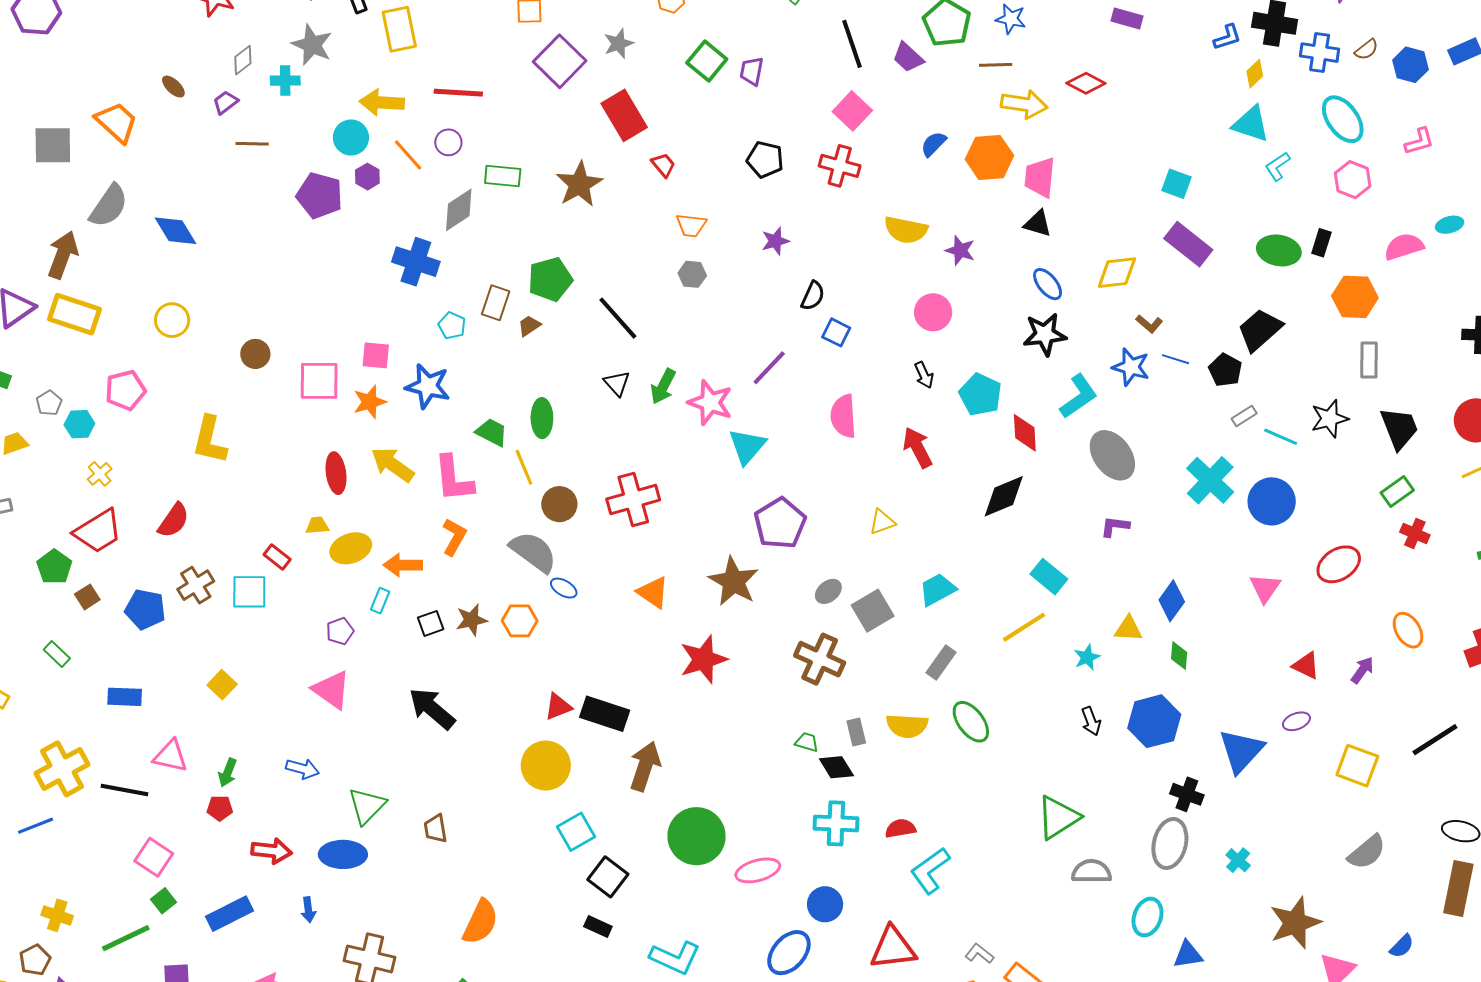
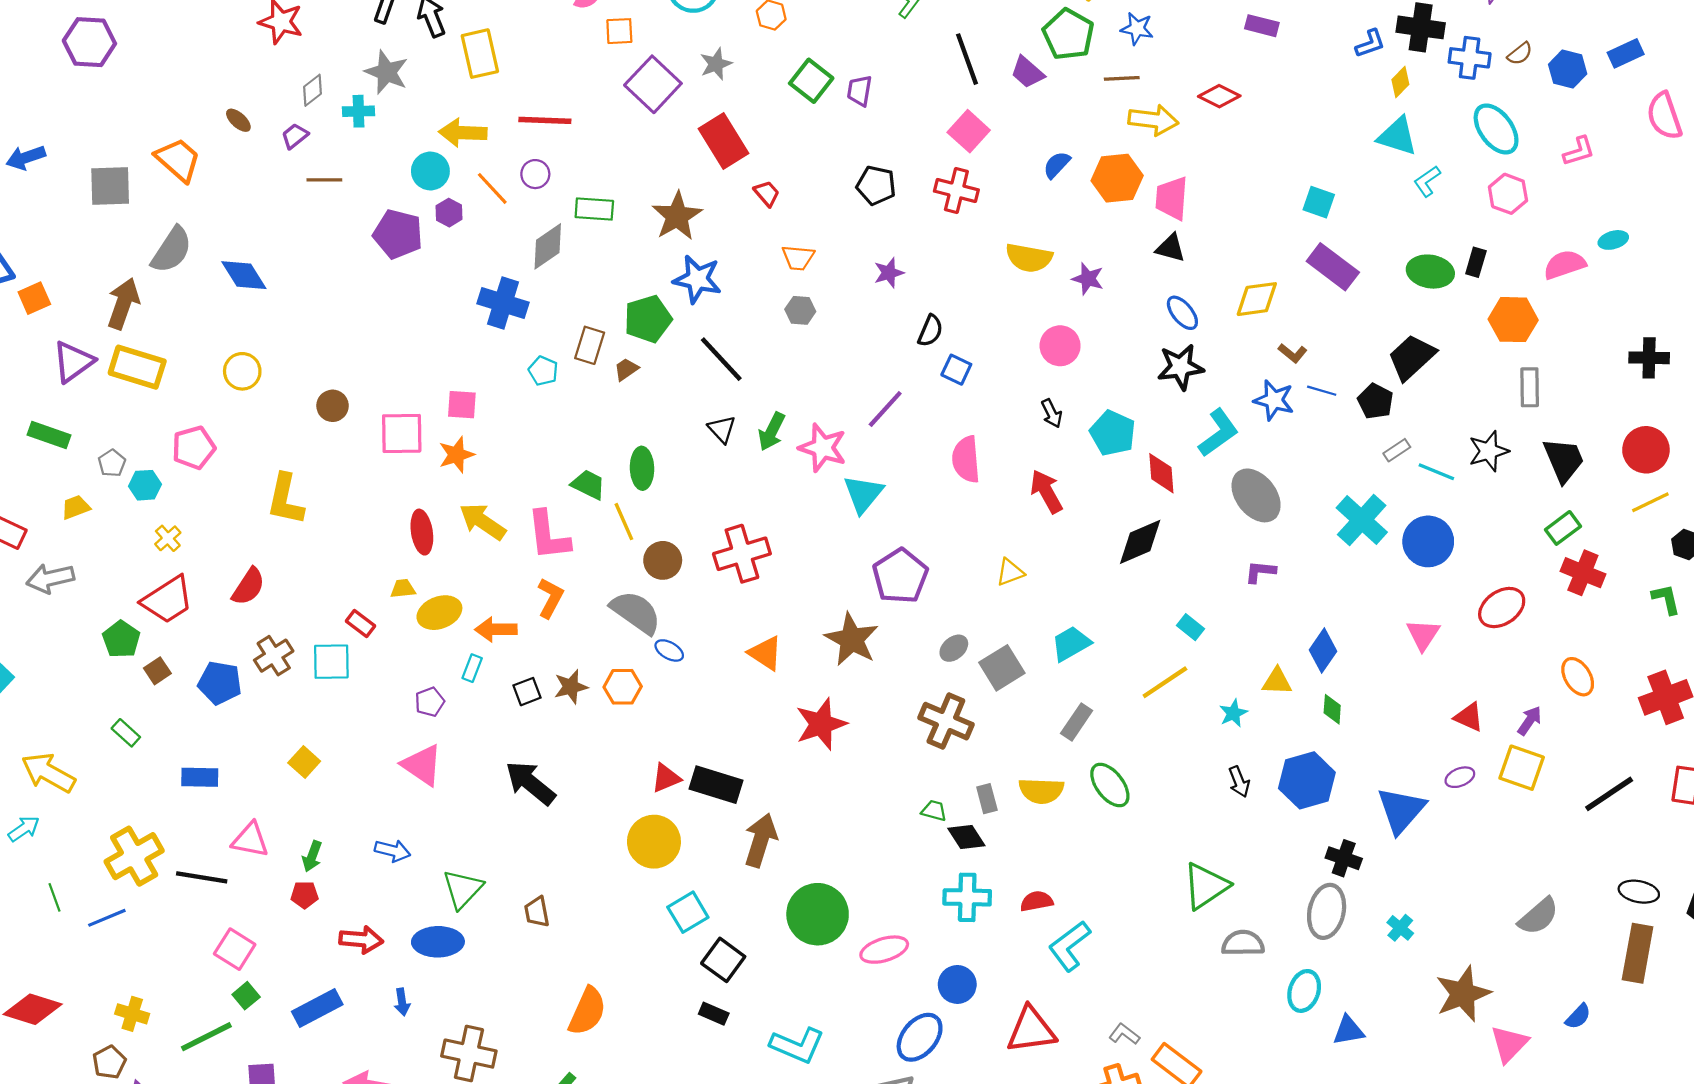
blue star: (428, 386) -> (697, 279), moved
red cross: (1415, 533) -> (1583, 573), size x1.4
cyan rectangle: (1049, 577) -> (1190, 627), size x0.7
yellow square: (1357, 766) -> (1522, 768), moved

